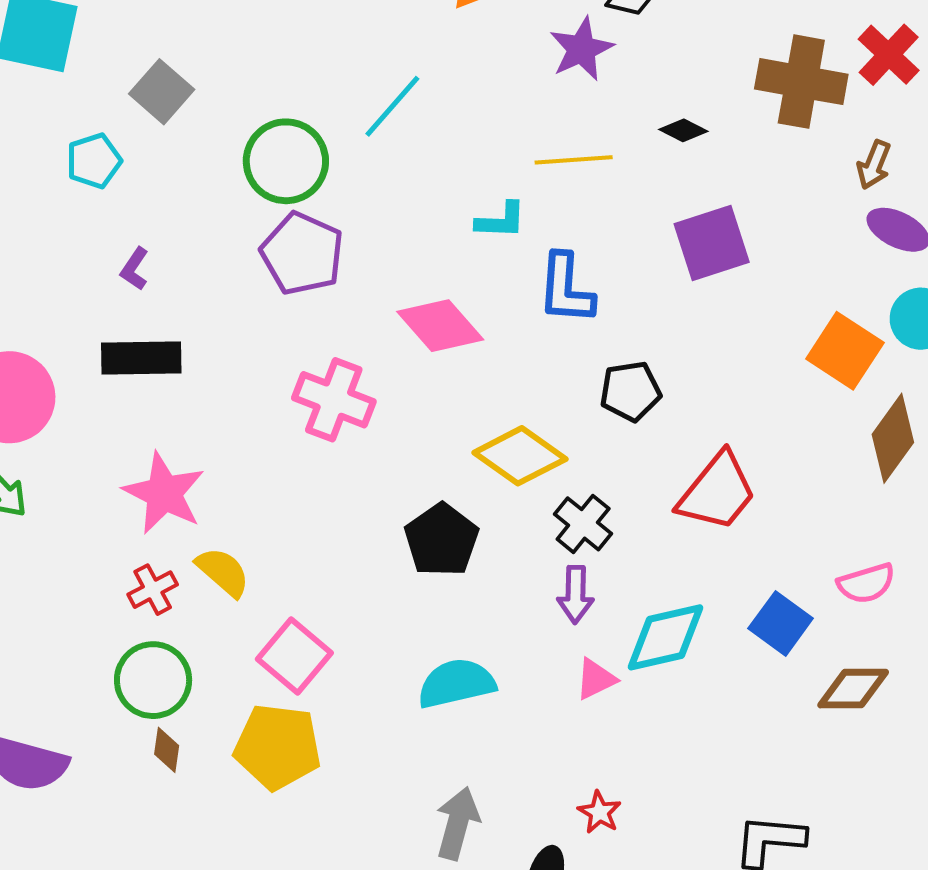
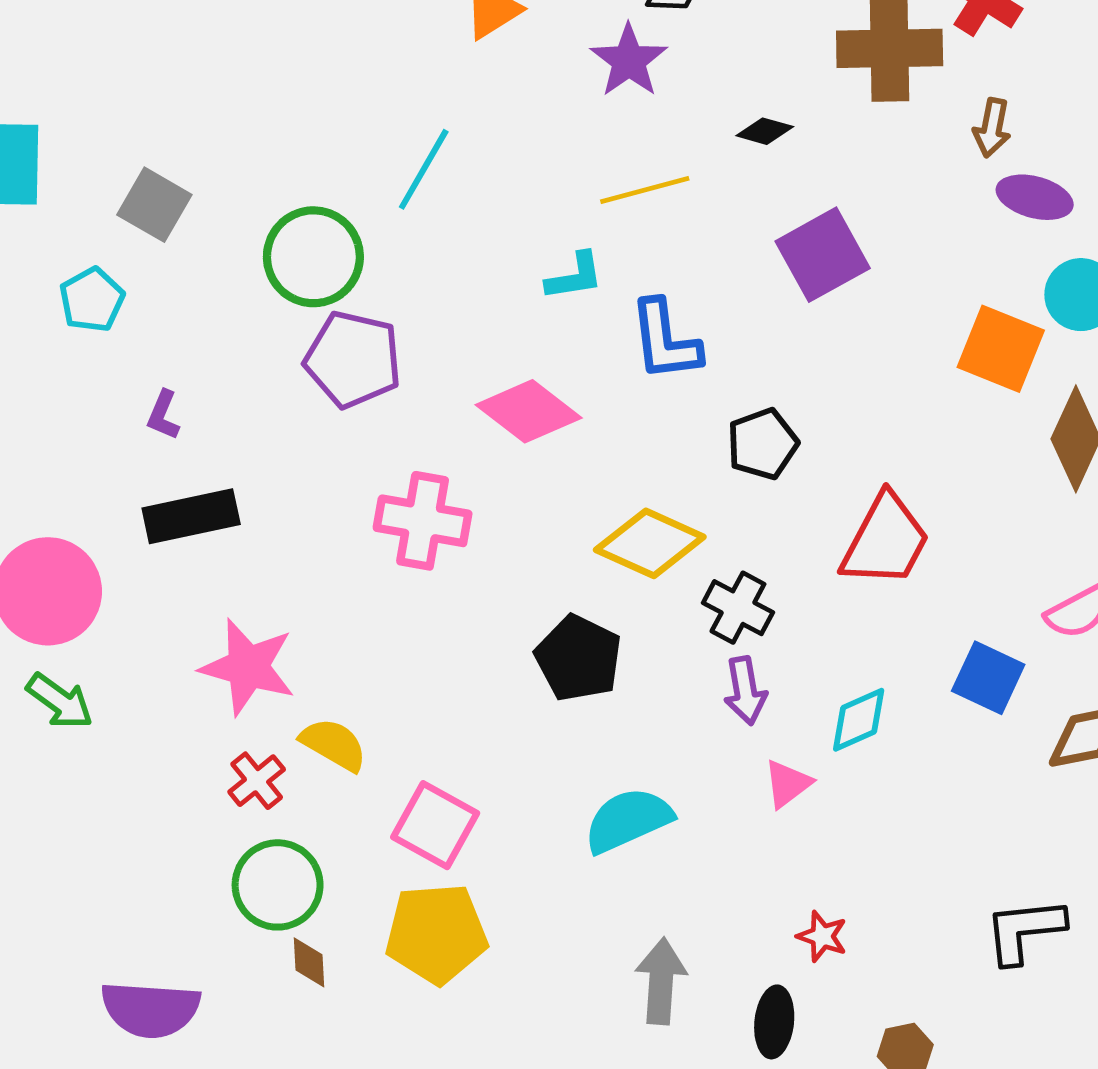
cyan diamond: (665, 637) -> (859, 720), size x0.7

